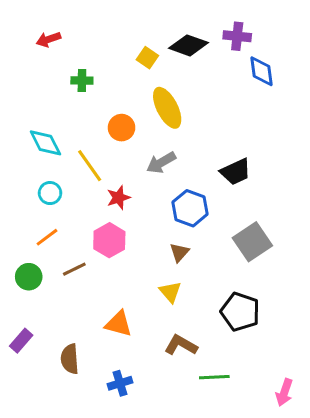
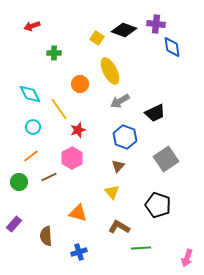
gray arrow: (161, 163) -> (120, 101), moved

